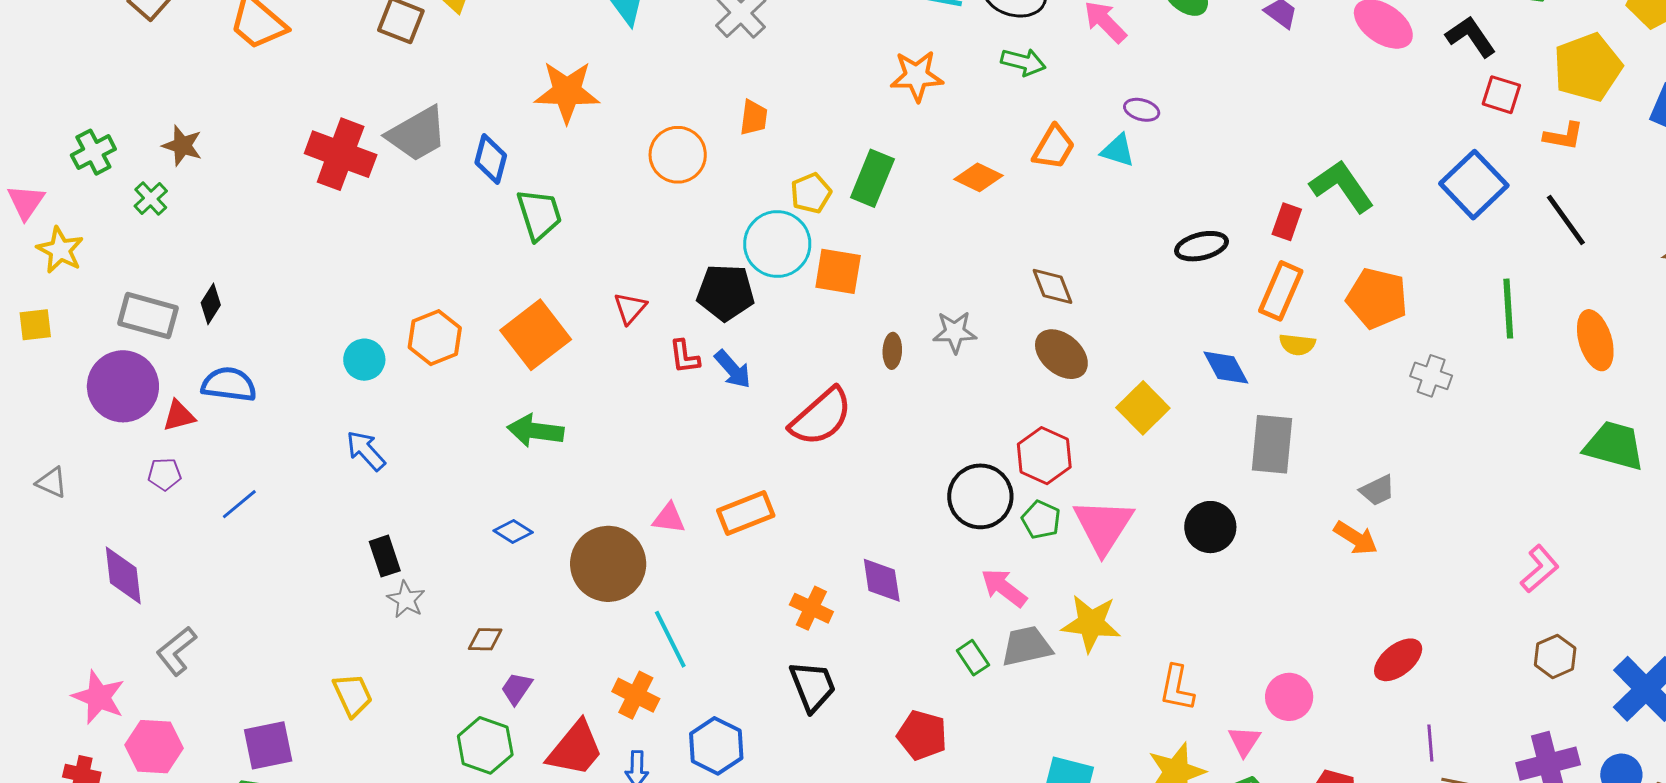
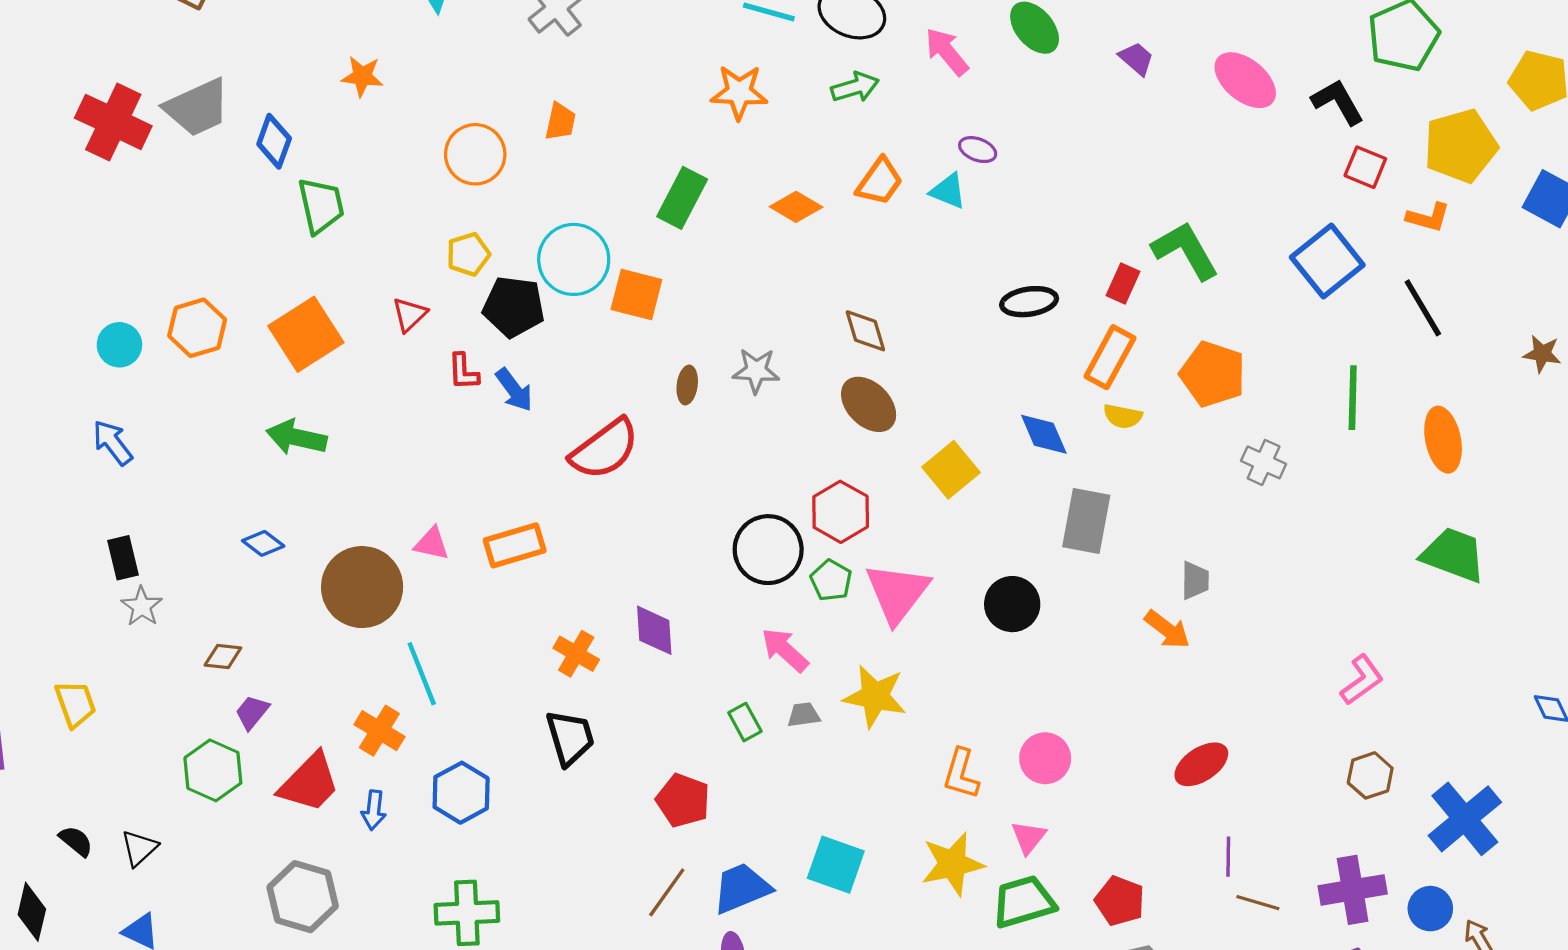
green arrow: (1023, 62) -> (855, 87), turned -36
orange star: (567, 92) -> (362, 76), size x0.6
yellow pentagon: (811, 193) -> (468, 254), moved
gray trapezoid: (1377, 490) -> (1195, 580), turned -69
gray trapezoid: (1027, 646) -> (804, 715), size x0.6
pink circle: (1289, 697) -> (1045, 758), moved

